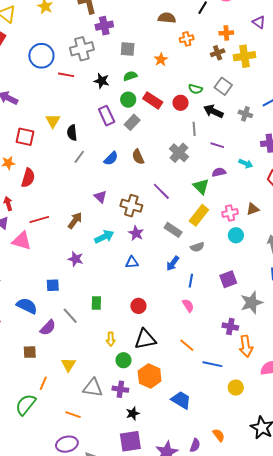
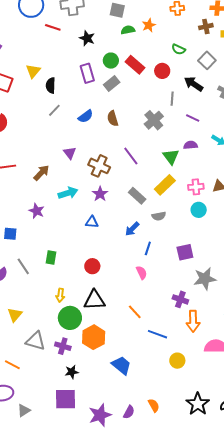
green semicircle: (130, 76) -> (128, 30), moved
green semicircle: (195, 89) -> (179, 49), moved
green circle: (123, 360) -> (70, 318), size x1.5

